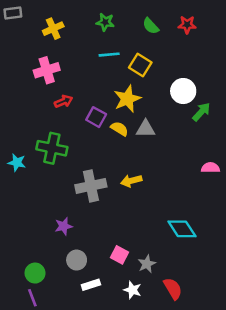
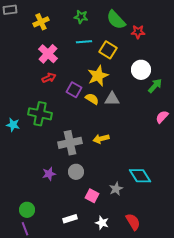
red star: (187, 25) -> (138, 32), moved
green semicircle: (151, 26) -> (116, 20), size x1.5
pink cross: (47, 70) -> (48, 54), moved, turned -30
pink semicircle: (211, 168) -> (162, 117), moved, turned -48
gray circle: (77, 260) -> (76, 172), moved
gray star: (147, 264) -> (116, 189), moved

